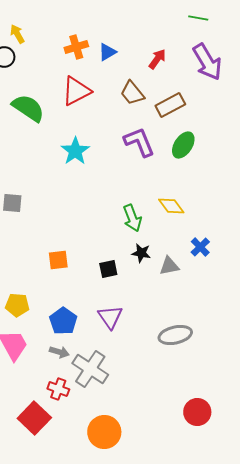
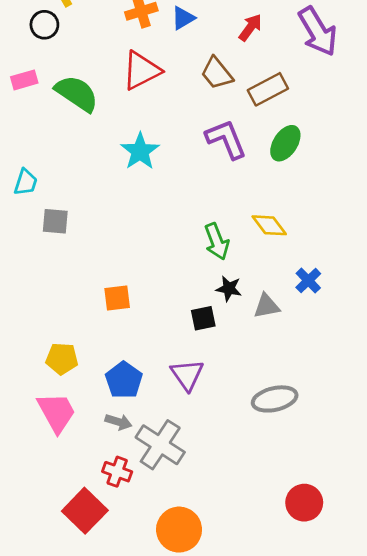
black square: (108, 269) -> (203, 318), moved

